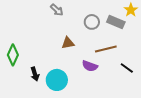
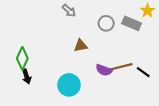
brown line: (106, 49) -> (121, 67), moved
black arrow: (35, 74) -> (27, 76), moved

